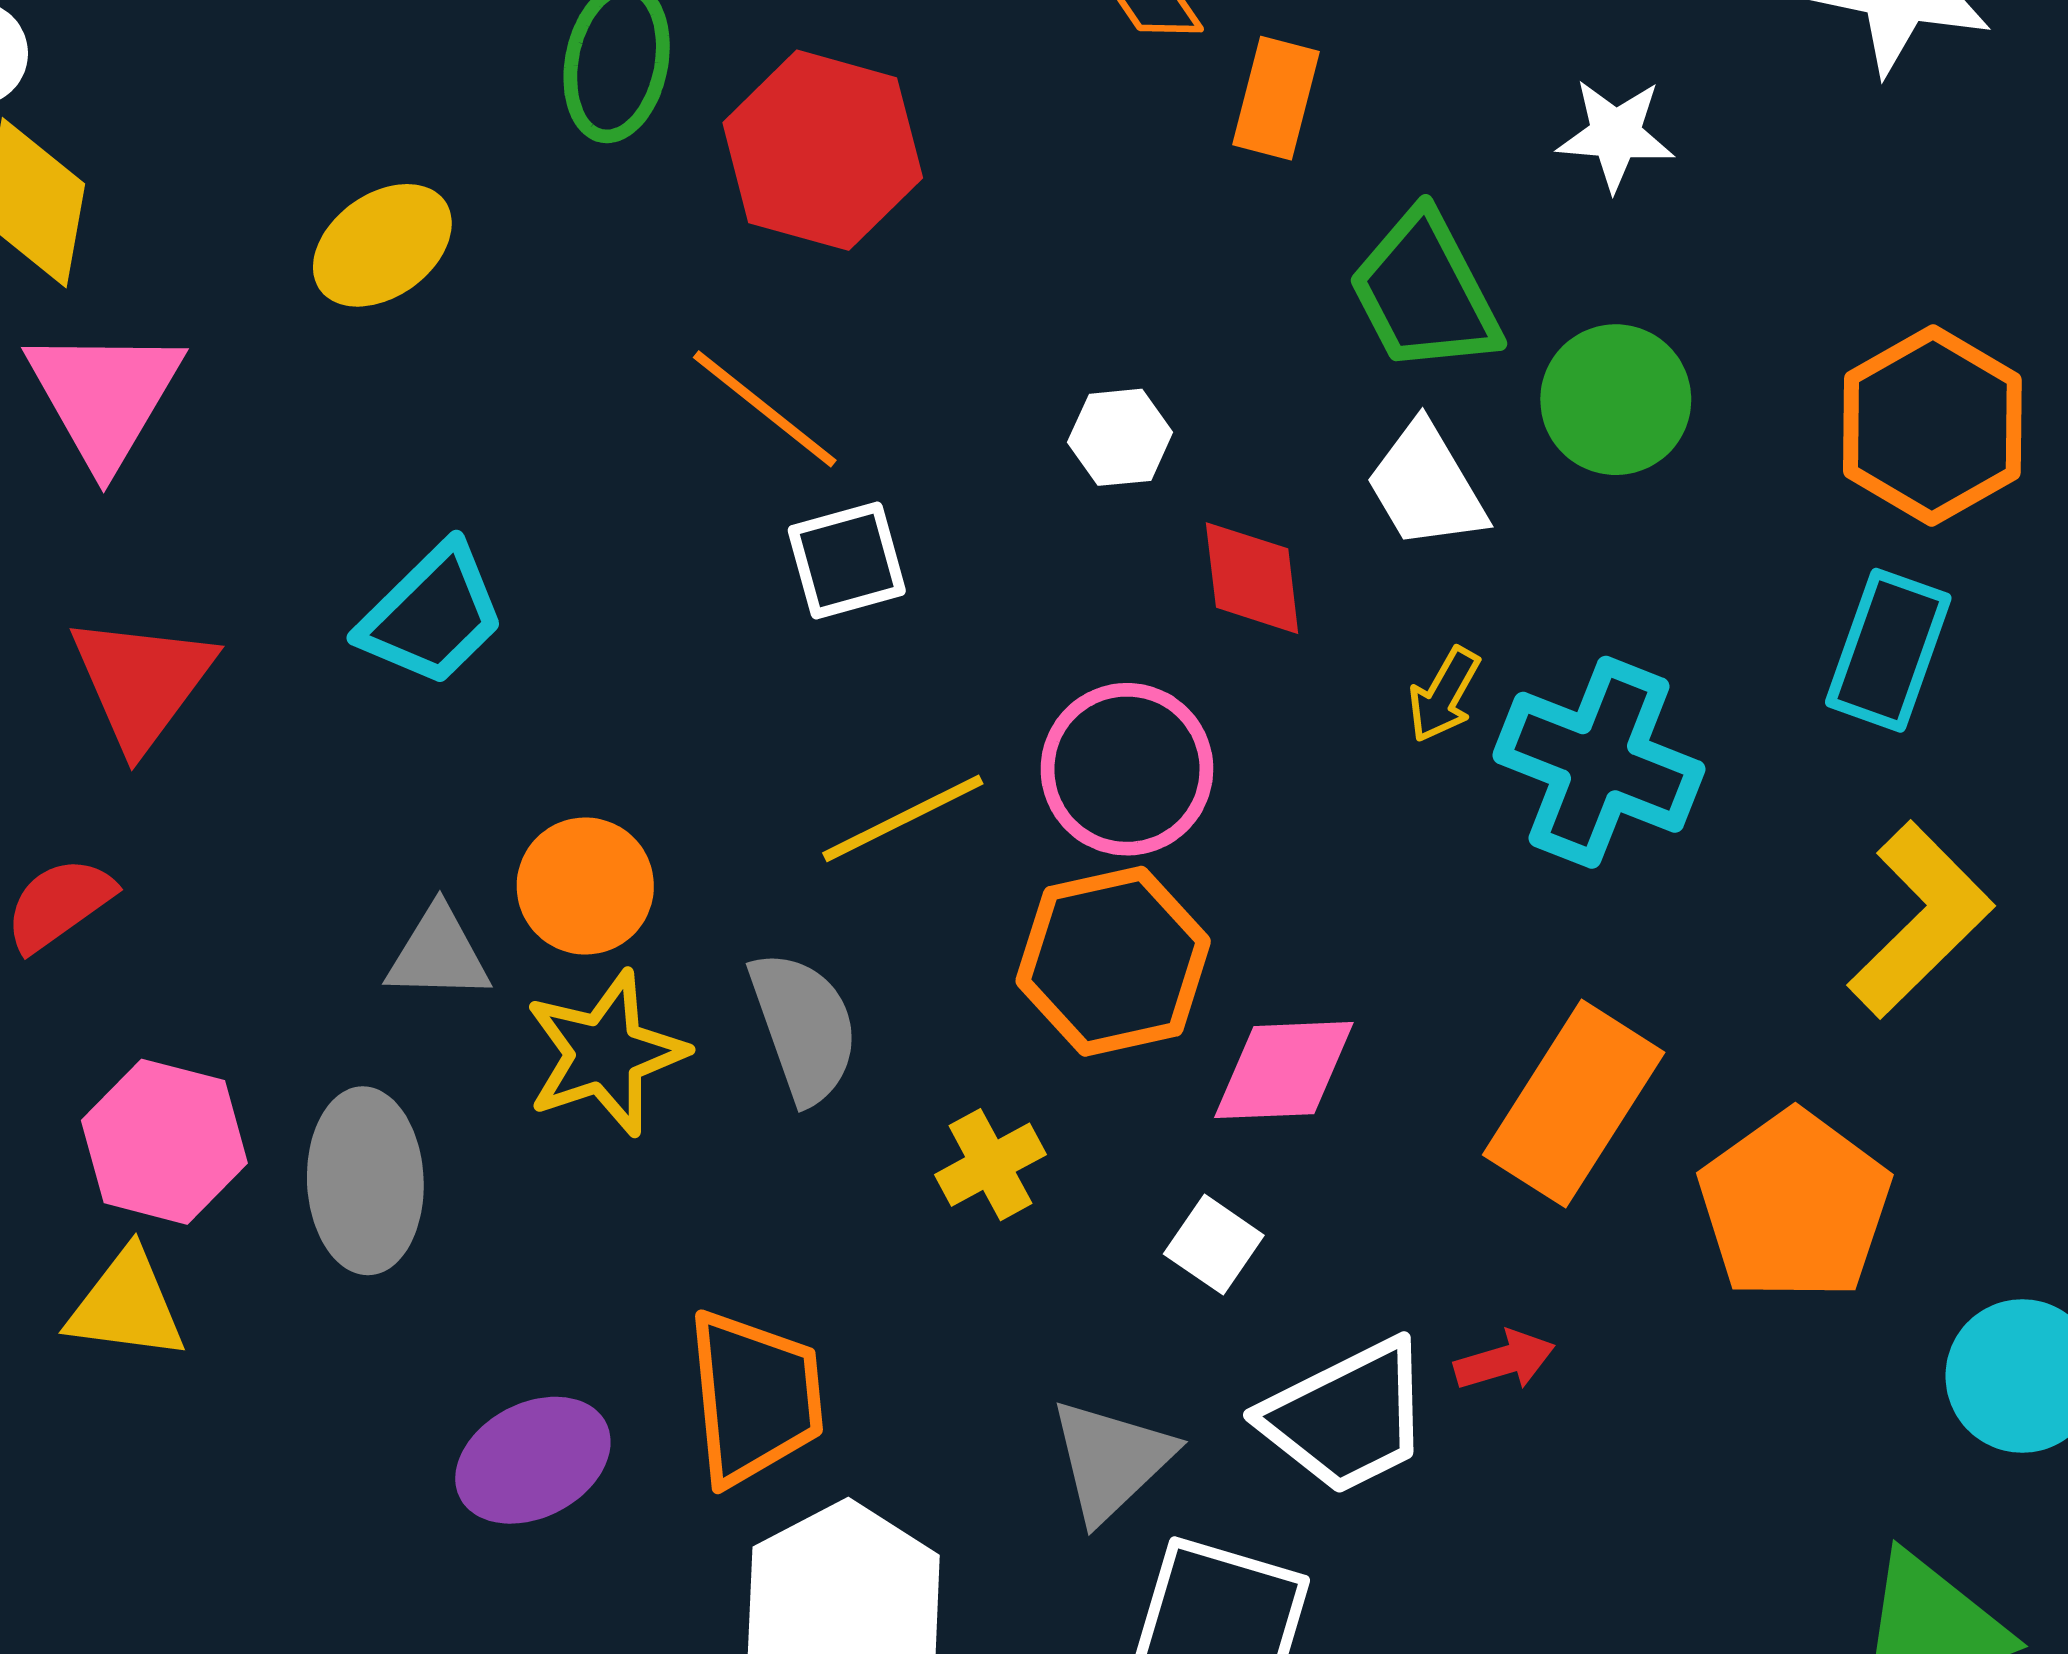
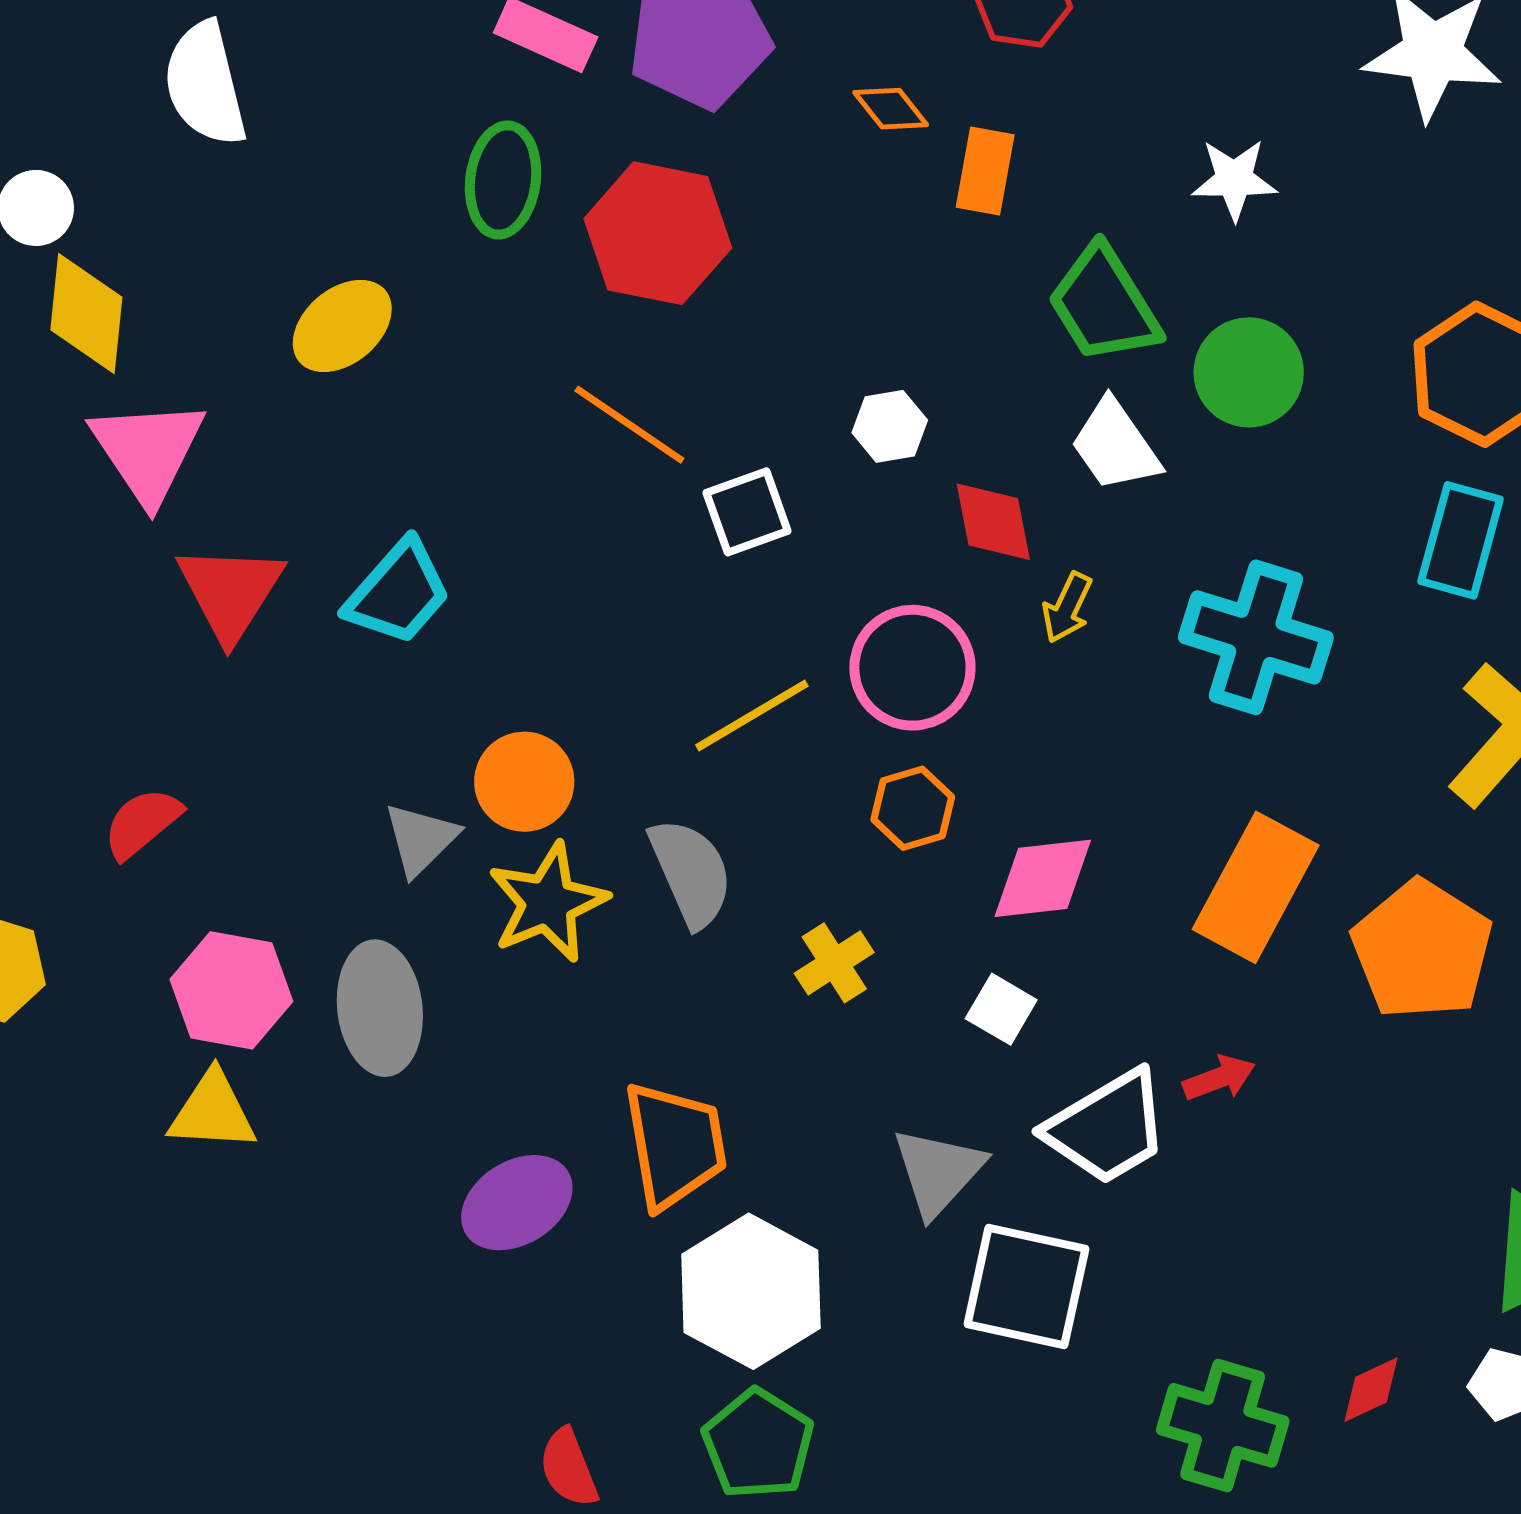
white square: (847, 560) -> (747, 512), moved
red triangle: (142, 682) -> (230, 592), moved
yellow arrow: (1444, 695) -> (1067, 608), moved
gray triangle: (438, 954) -> (421, 839), turned -42
orange hexagon: (1113, 961) -> (913, 808), size x0.6

